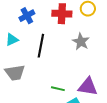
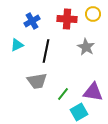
gray trapezoid: (15, 73) -> (37, 81), moved
green line: (58, 89) -> (63, 94), turned -64

